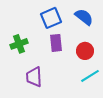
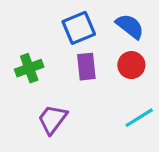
red circle: (85, 51) -> (131, 65), moved
purple trapezoid: (34, 77) -> (52, 119), turned 40

